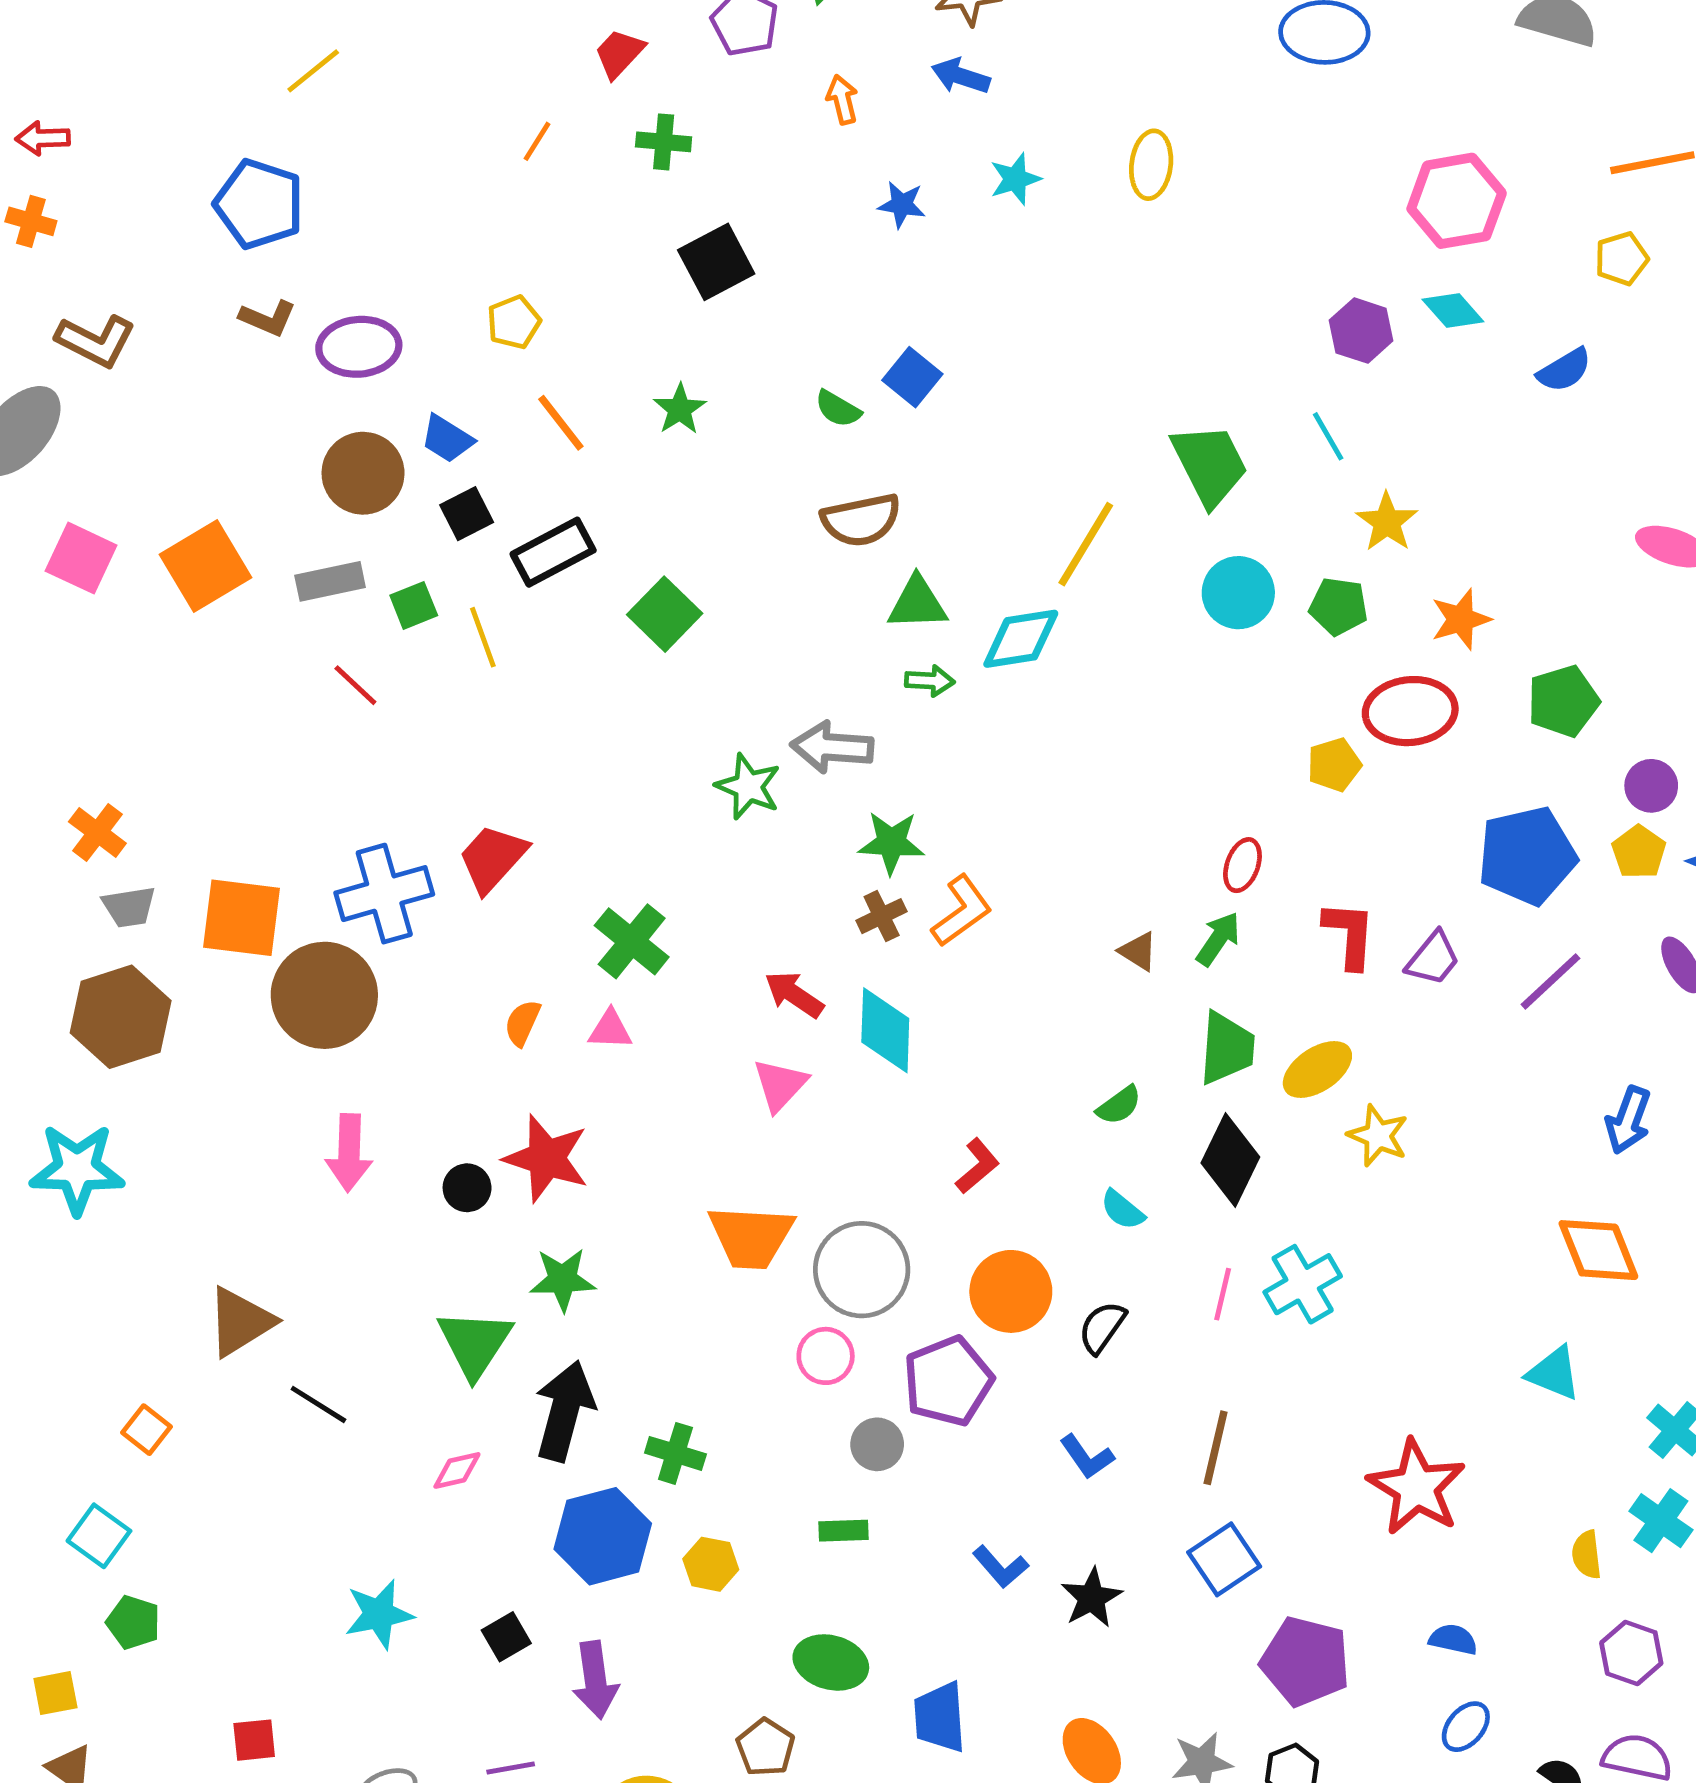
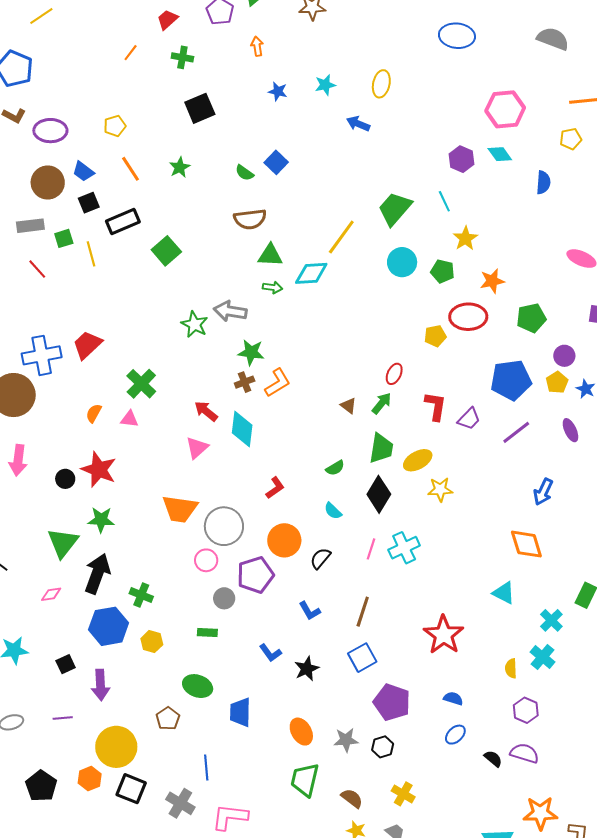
blue arrow: (961, 76) -> (358, 124), moved
blue semicircle: (1564, 370) -> (543, 182), turned -60
green trapezoid: (1210, 465) -> (395, 209), turned -117
yellow star: (1378, 1136) -> (440, 489), turned -30

